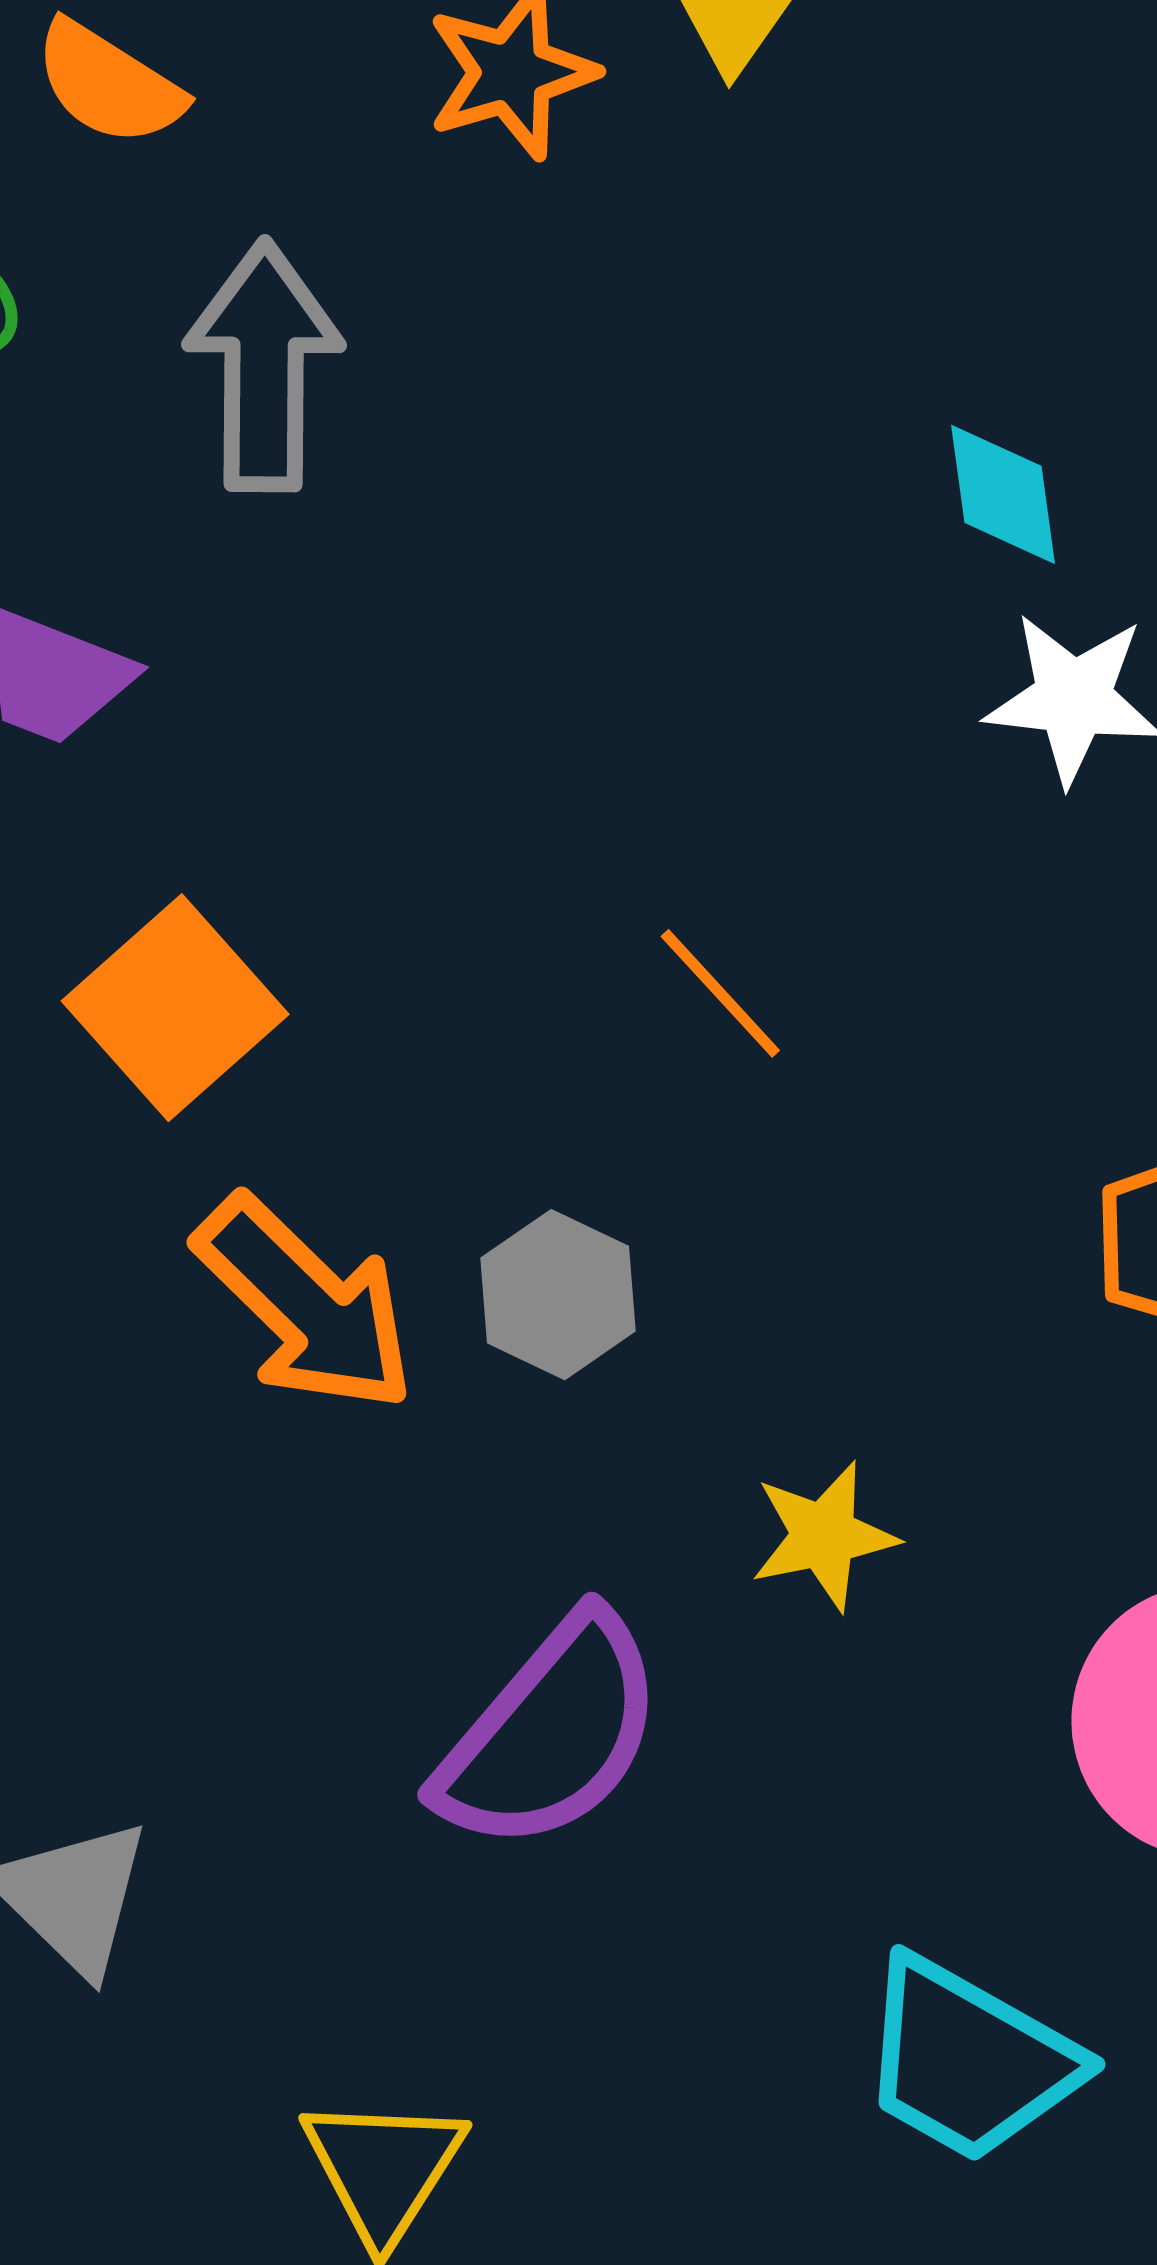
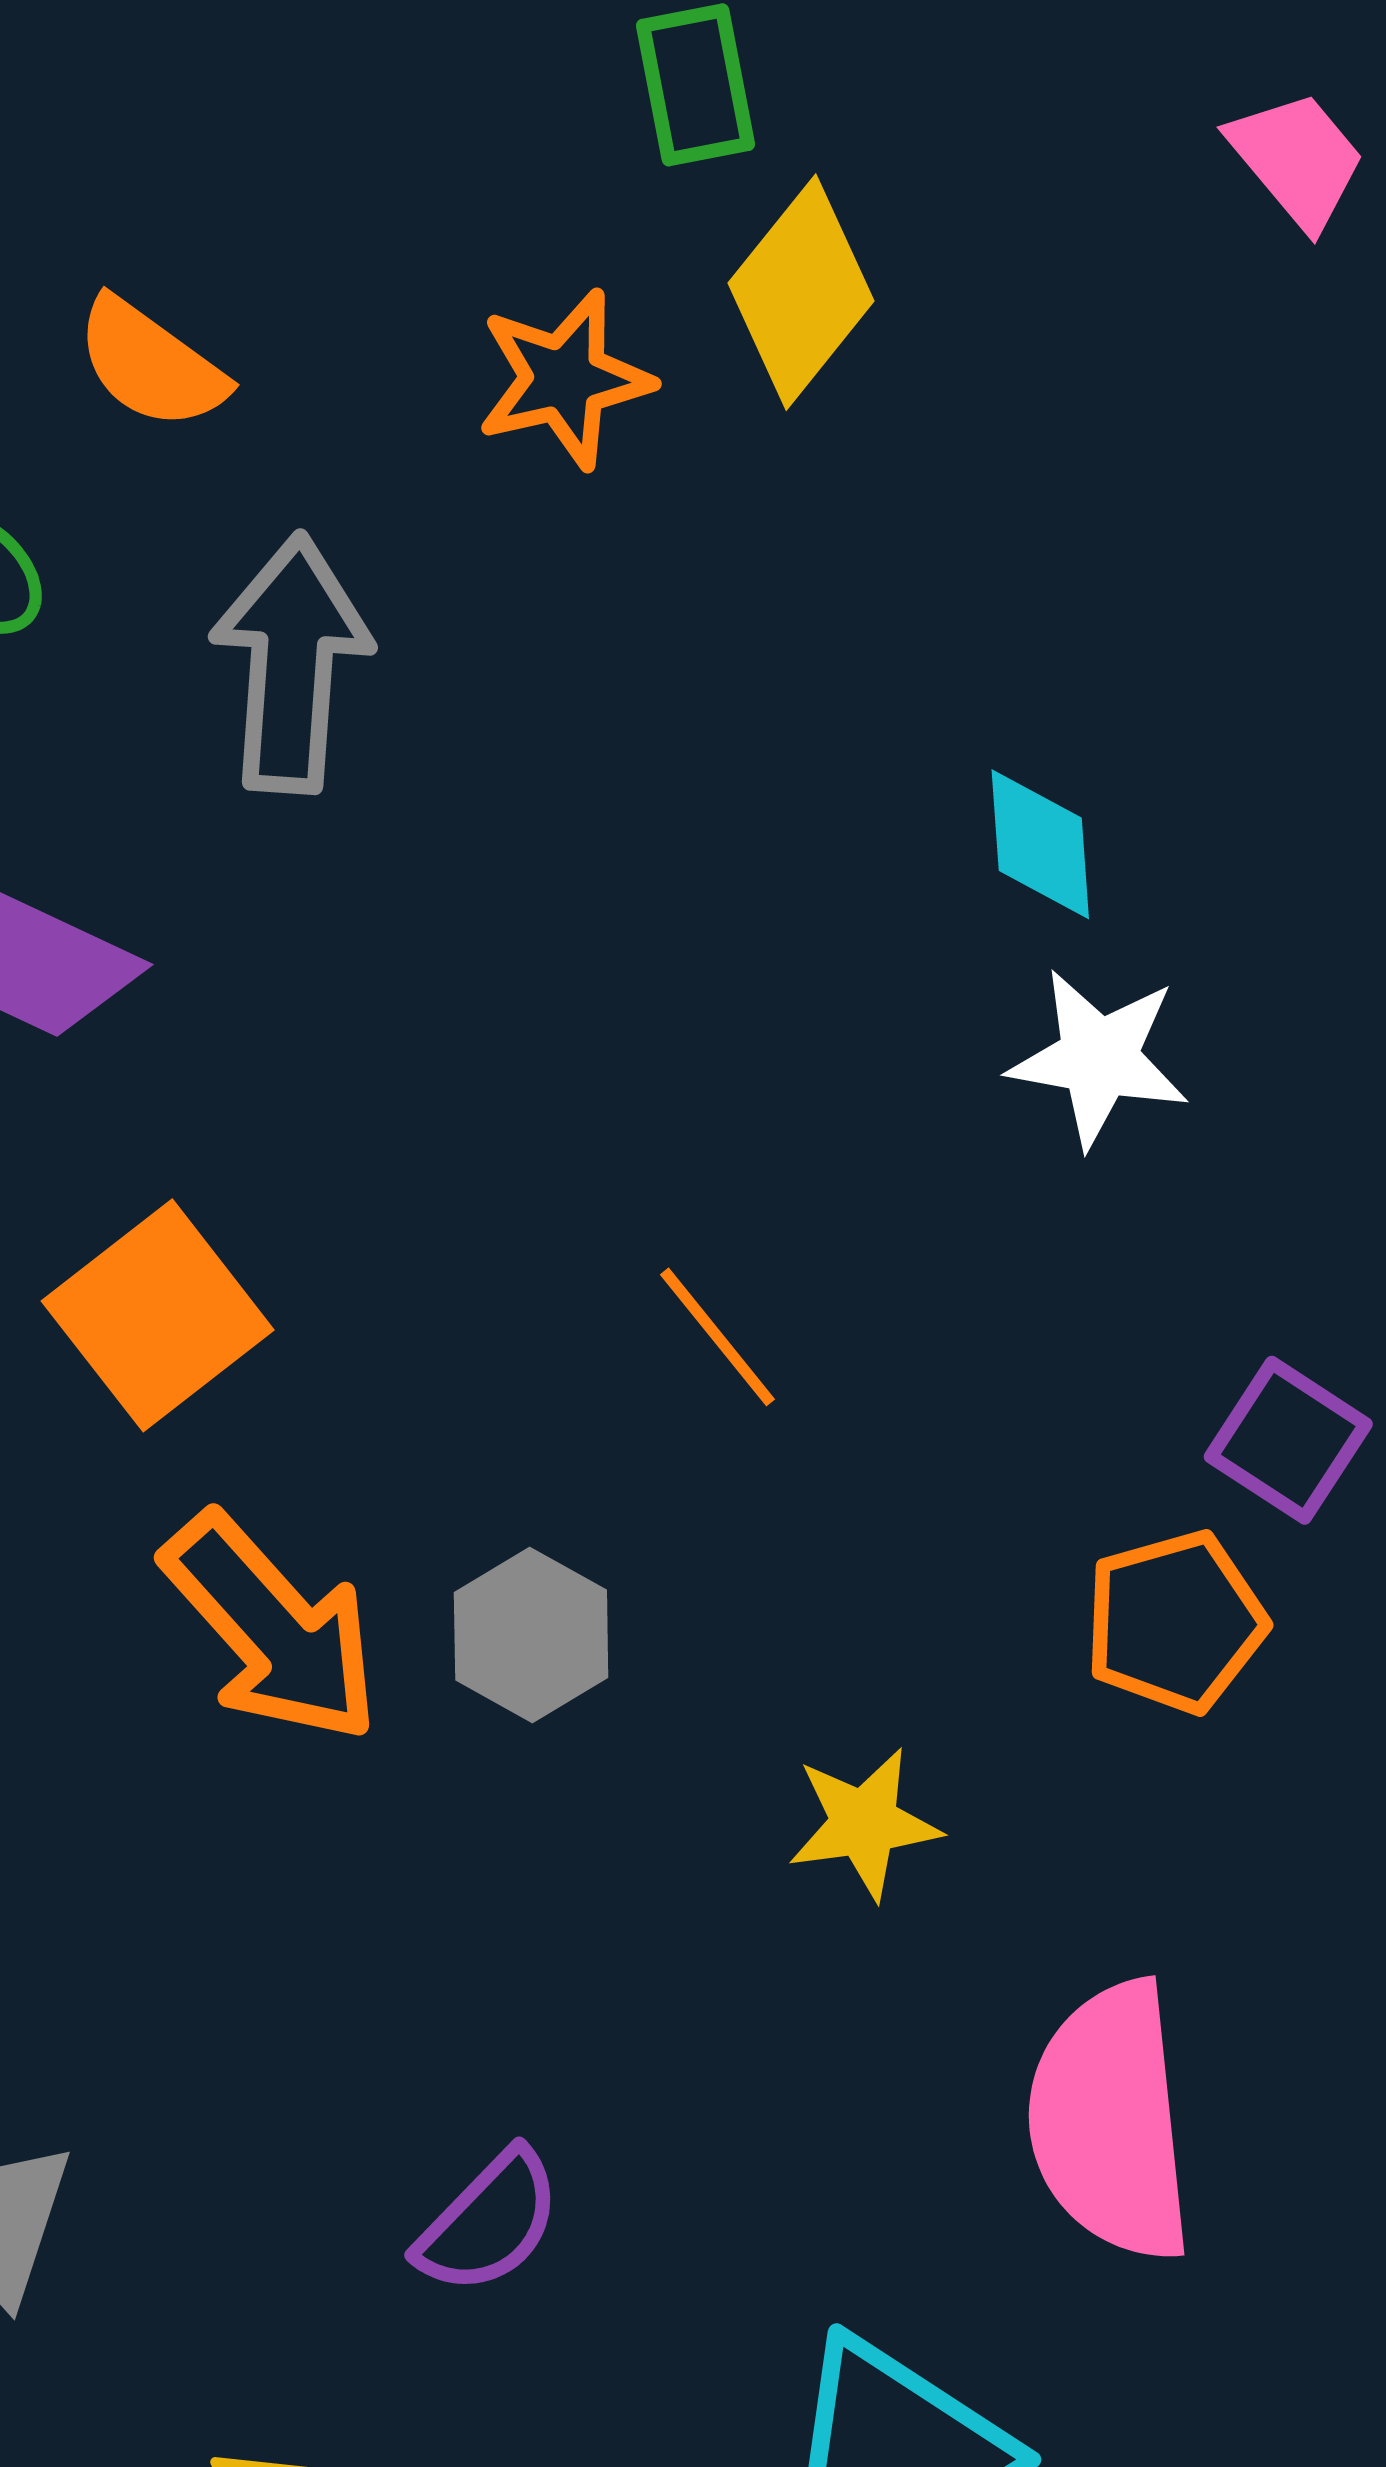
yellow star: (824, 1536) -> (864, 1823), moved
purple semicircle: (551, 1733) -> (489, 2222), moved, size x0.6

